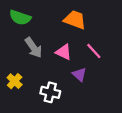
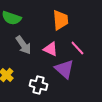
orange trapezoid: (75, 20) -> (60, 20), turned 65
purple triangle: (79, 74) -> (64, 69), size x1.5

